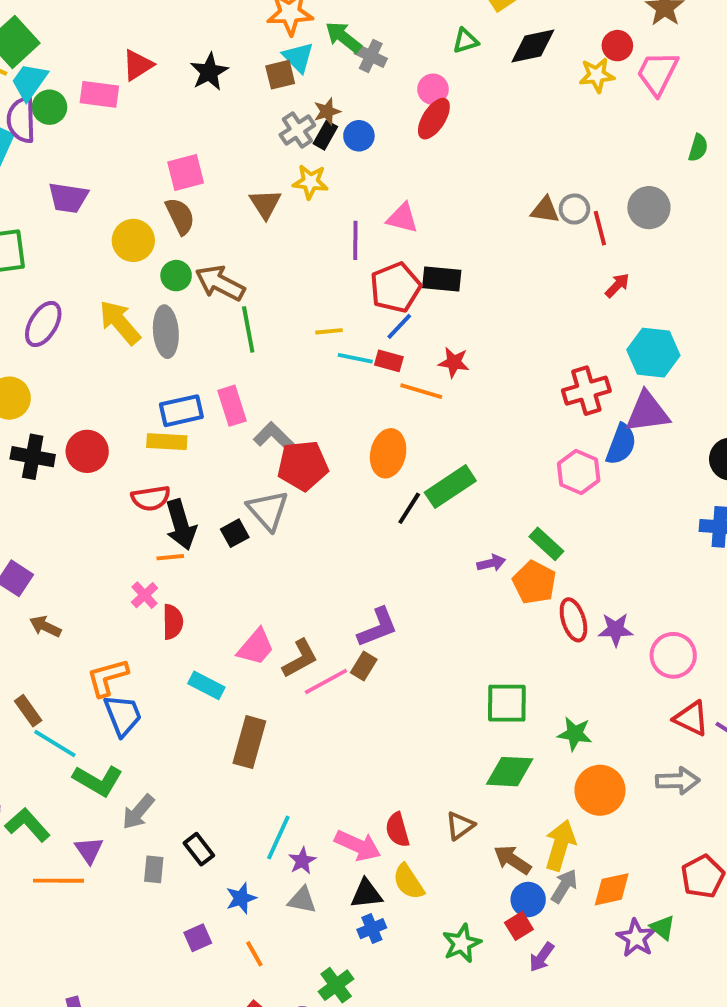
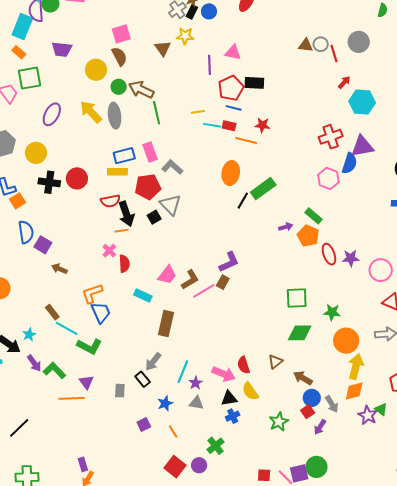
blue line: (399, 326) -> (234, 108), turned 63
cyan hexagon: (653, 353) -> (362, 102), moved
red pentagon: (303, 466) -> (148, 187), moved
gray arrow: (138, 812) -> (153, 362), moved
yellow arrow: (560, 845) -> (356, 366), moved
gray arrow: (564, 886) -> (332, 404), moved, turned 120

